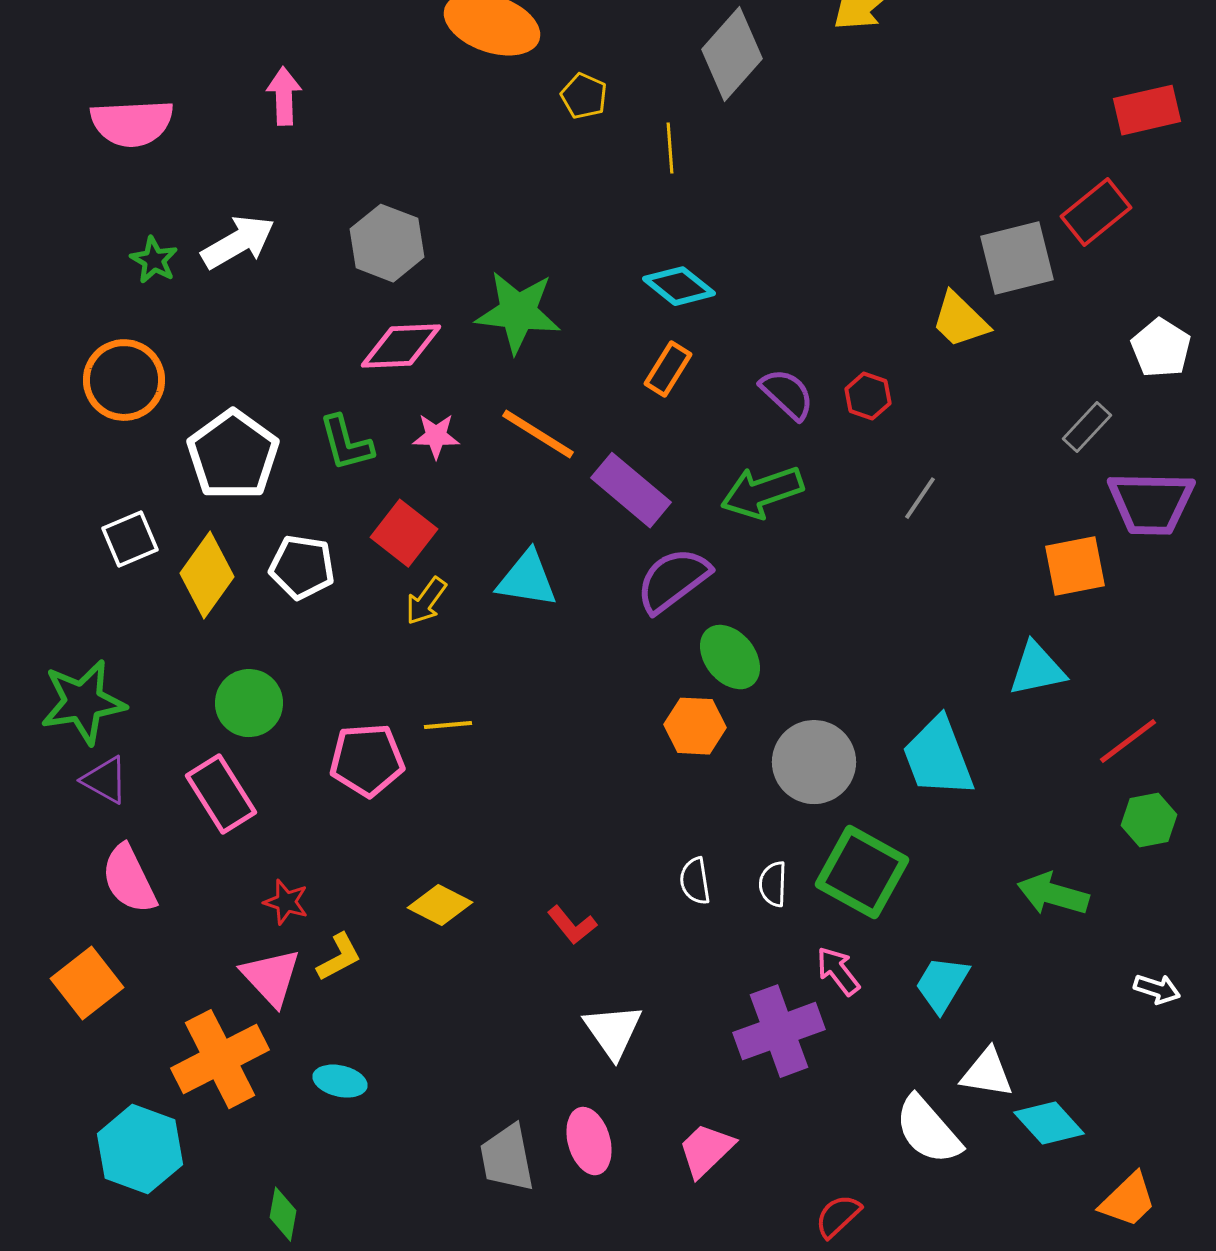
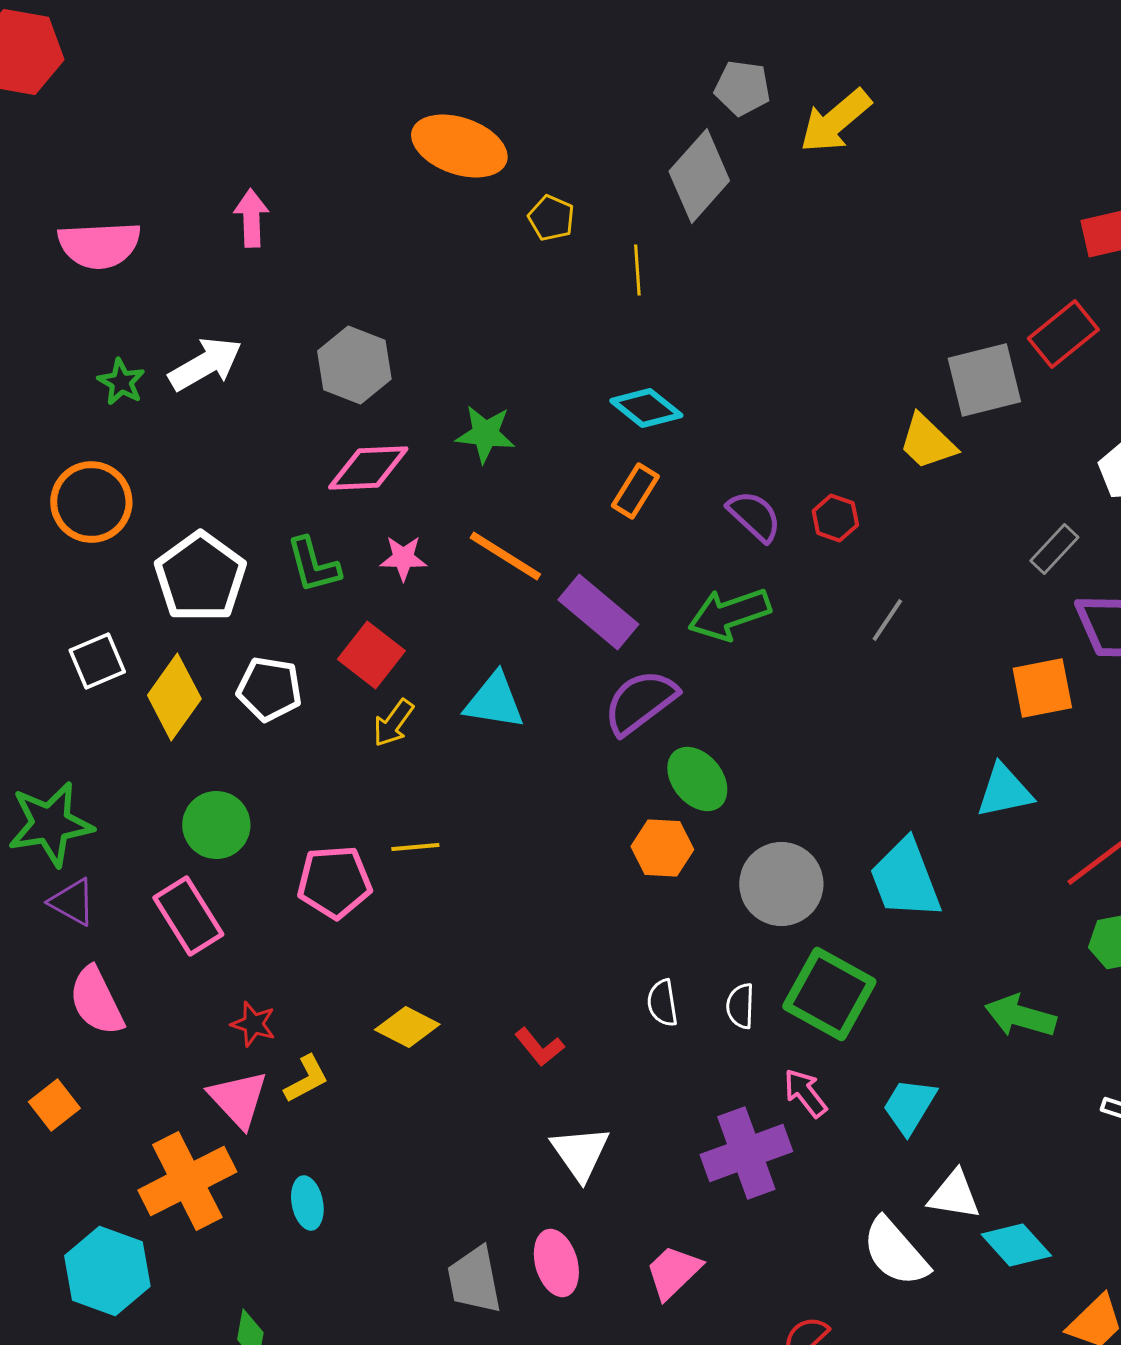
green star: (518, 312) -> (485, 434), size x0.7
orange square: (87, 983) -> (54, 1105), size x0.7
cyan ellipse: (340, 1081) -> (307, 1203), turned 66

